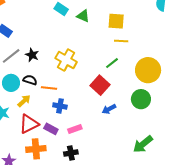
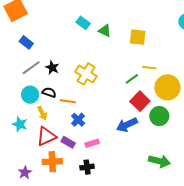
yellow line: (121, 41) -> (149, 68), moved
red square: (100, 85) -> (140, 101), moved
yellow arrow: (24, 101) -> (42, 113), turned 104
blue cross: (60, 106) -> (78, 120), turned 32
blue arrow: (109, 109) -> (127, 125), size x1.5
green arrow: (143, 144) -> (159, 161), turned -130

